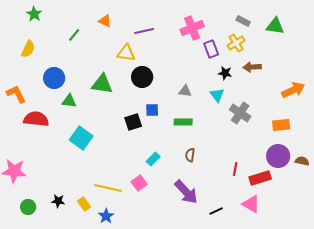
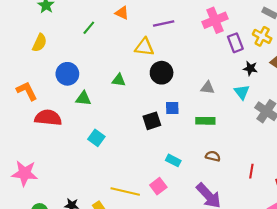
yellow cross: (236, 43) -> (262, 36), turned -30
green triangle: (102, 84) -> (119, 80), size x0.6
cyan square: (81, 138) -> (96, 138), size x0.7
brown semicircle: (190, 155) -> (213, 156), turned 96
cyan rectangle: (153, 159) -> (173, 160), turned 72
red line: (235, 169) -> (251, 171), moved

